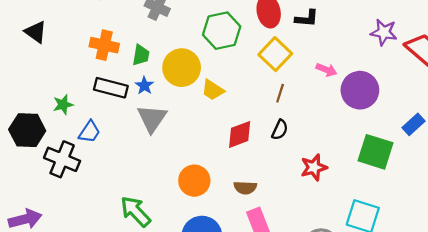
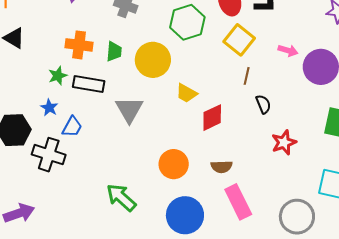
blue star: (144, 86) -> (49, 108), moved
yellow trapezoid: (213, 90) -> (186, 93), moved
green star: (63, 105) -> (58, 76), moved
black semicircle: (280, 130) -> (263, 104), moved, turned -42

